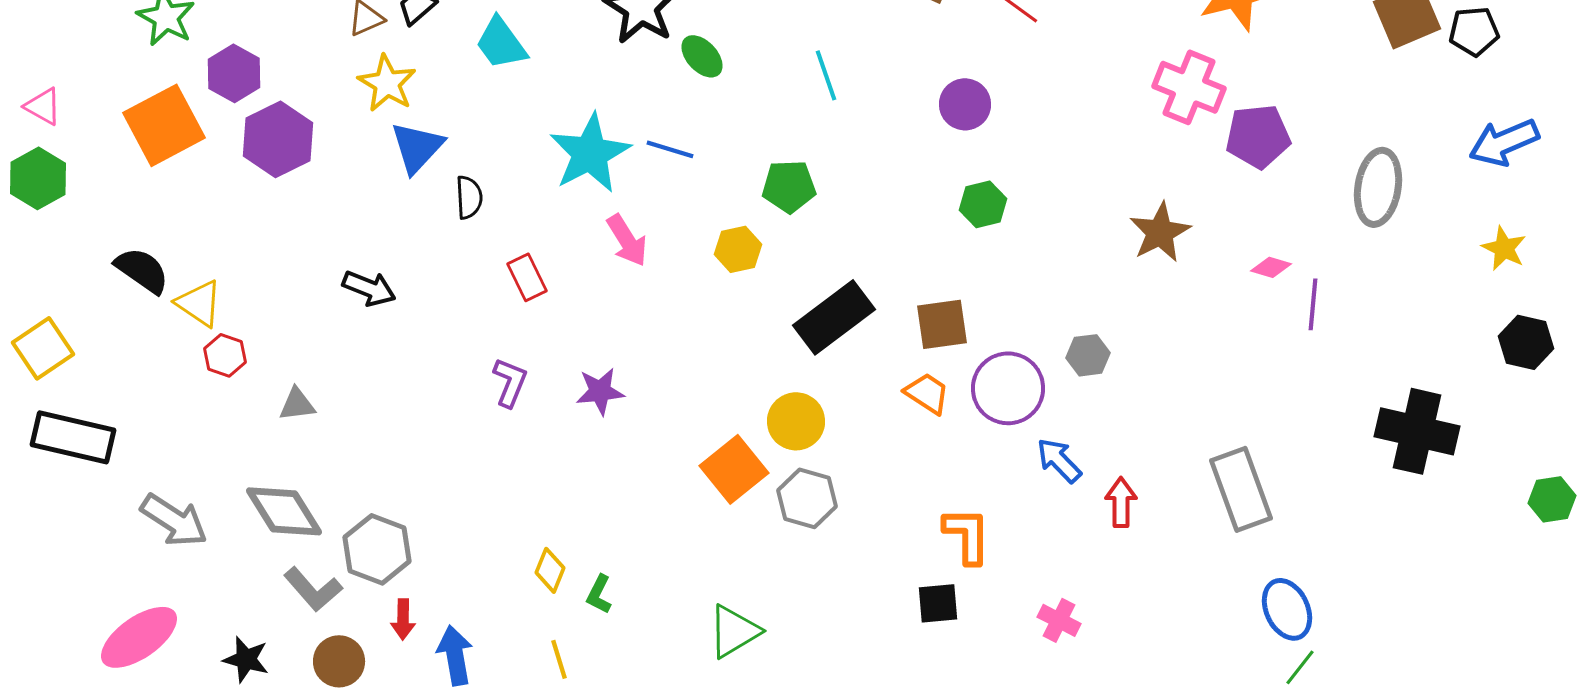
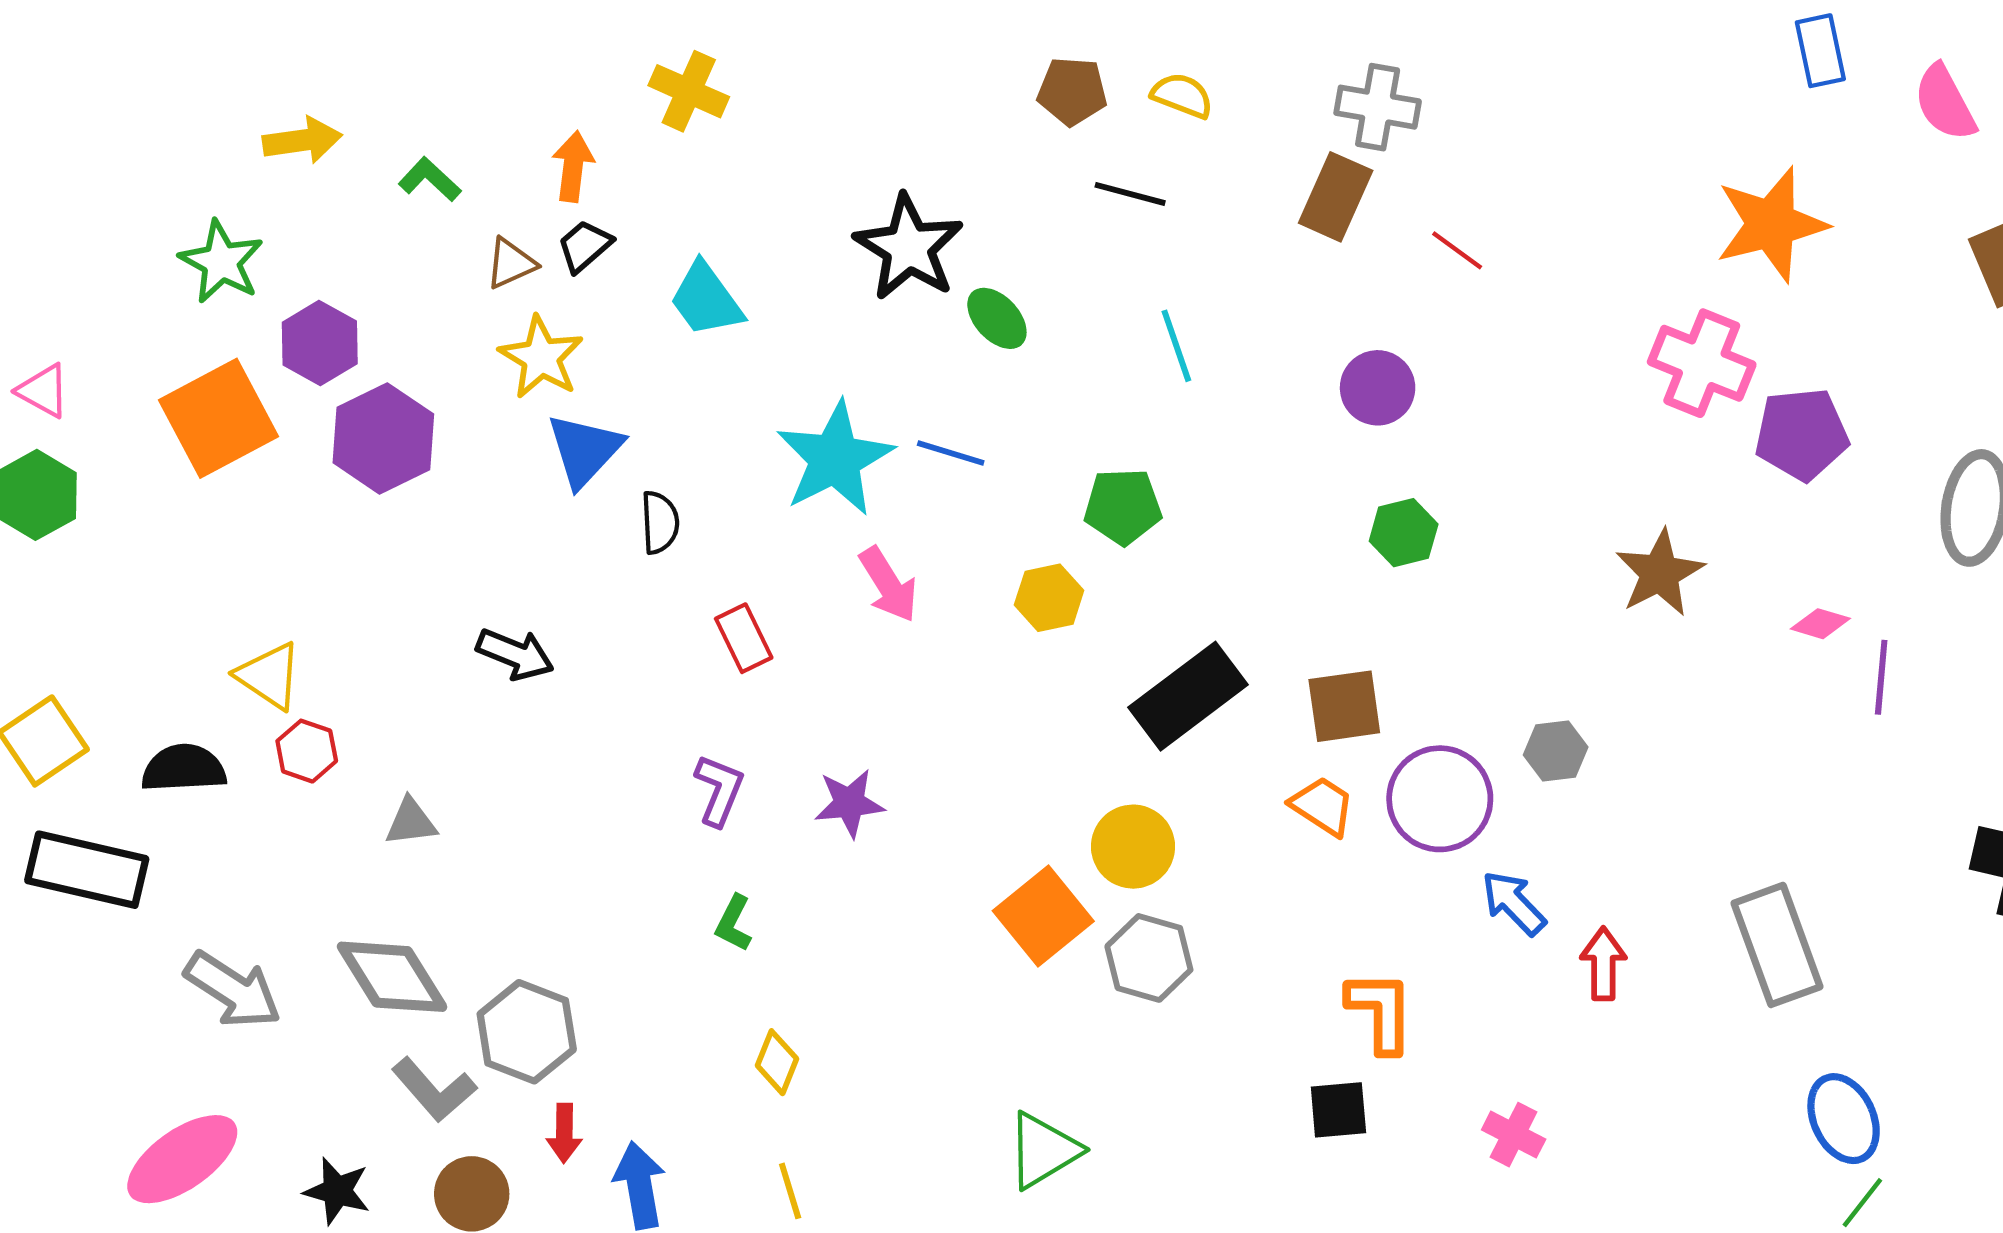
black semicircle: (142, 270) -> (184, 768), moved, turned -38
green L-shape: (599, 594) -> (734, 923), moved

